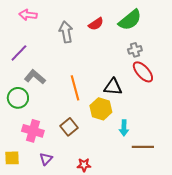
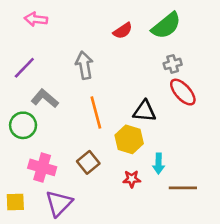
gray arrow: (66, 32) -> (84, 65), moved
purple triangle: (46, 159) -> (59, 203), size x1.6
red star: (84, 165) -> (132, 179), moved

